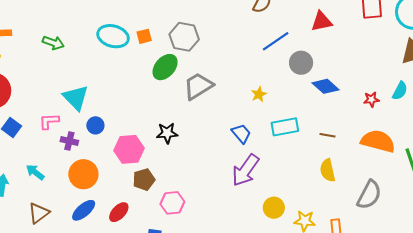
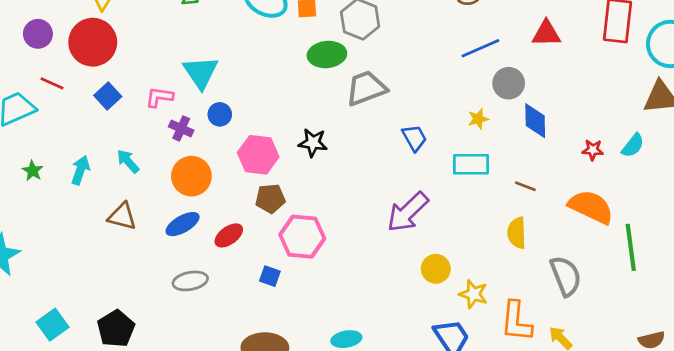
green ellipse: (165, 67) -> (327, 54), turned 32
blue diamond: (325, 86) -> (535, 121), turned 36
yellow star: (259, 94) -> (478, 119), moved
blue trapezoid: (241, 134) -> (414, 138), moved
gray semicircle: (369, 195) -> (566, 276), turned -60
pink hexagon: (172, 203) -> (302, 237), size x1.4
brown triangle: (39, 213) -> (122, 216), turned 40

